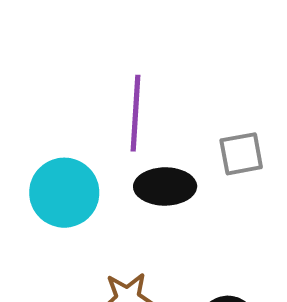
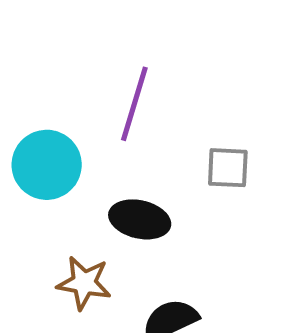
black ellipse: (165, 186) -> (140, 219), moved

